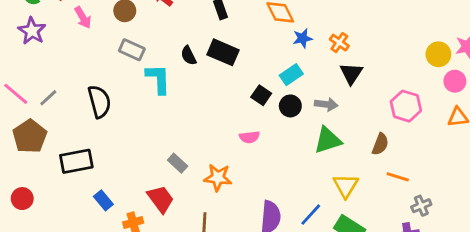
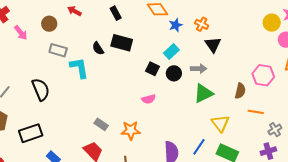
pink hexagon: (406, 106) -> (263, 75), moved

